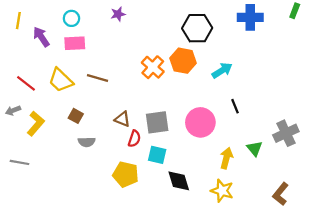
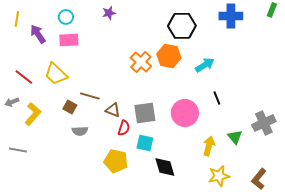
brown line: (97, 78) -> (90, 96), moved
yellow star: (222, 191) -> (219, 176), moved, turned -30

